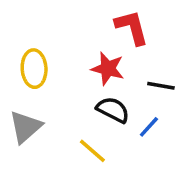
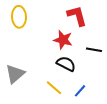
yellow ellipse: (34, 69) -> (19, 17), moved
blue line: (149, 127) -> (80, 91), moved

